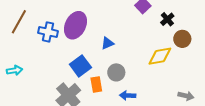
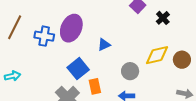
brown circle: (182, 39) -> (182, 60), moved
gray circle: (116, 72) -> (130, 71), moved

